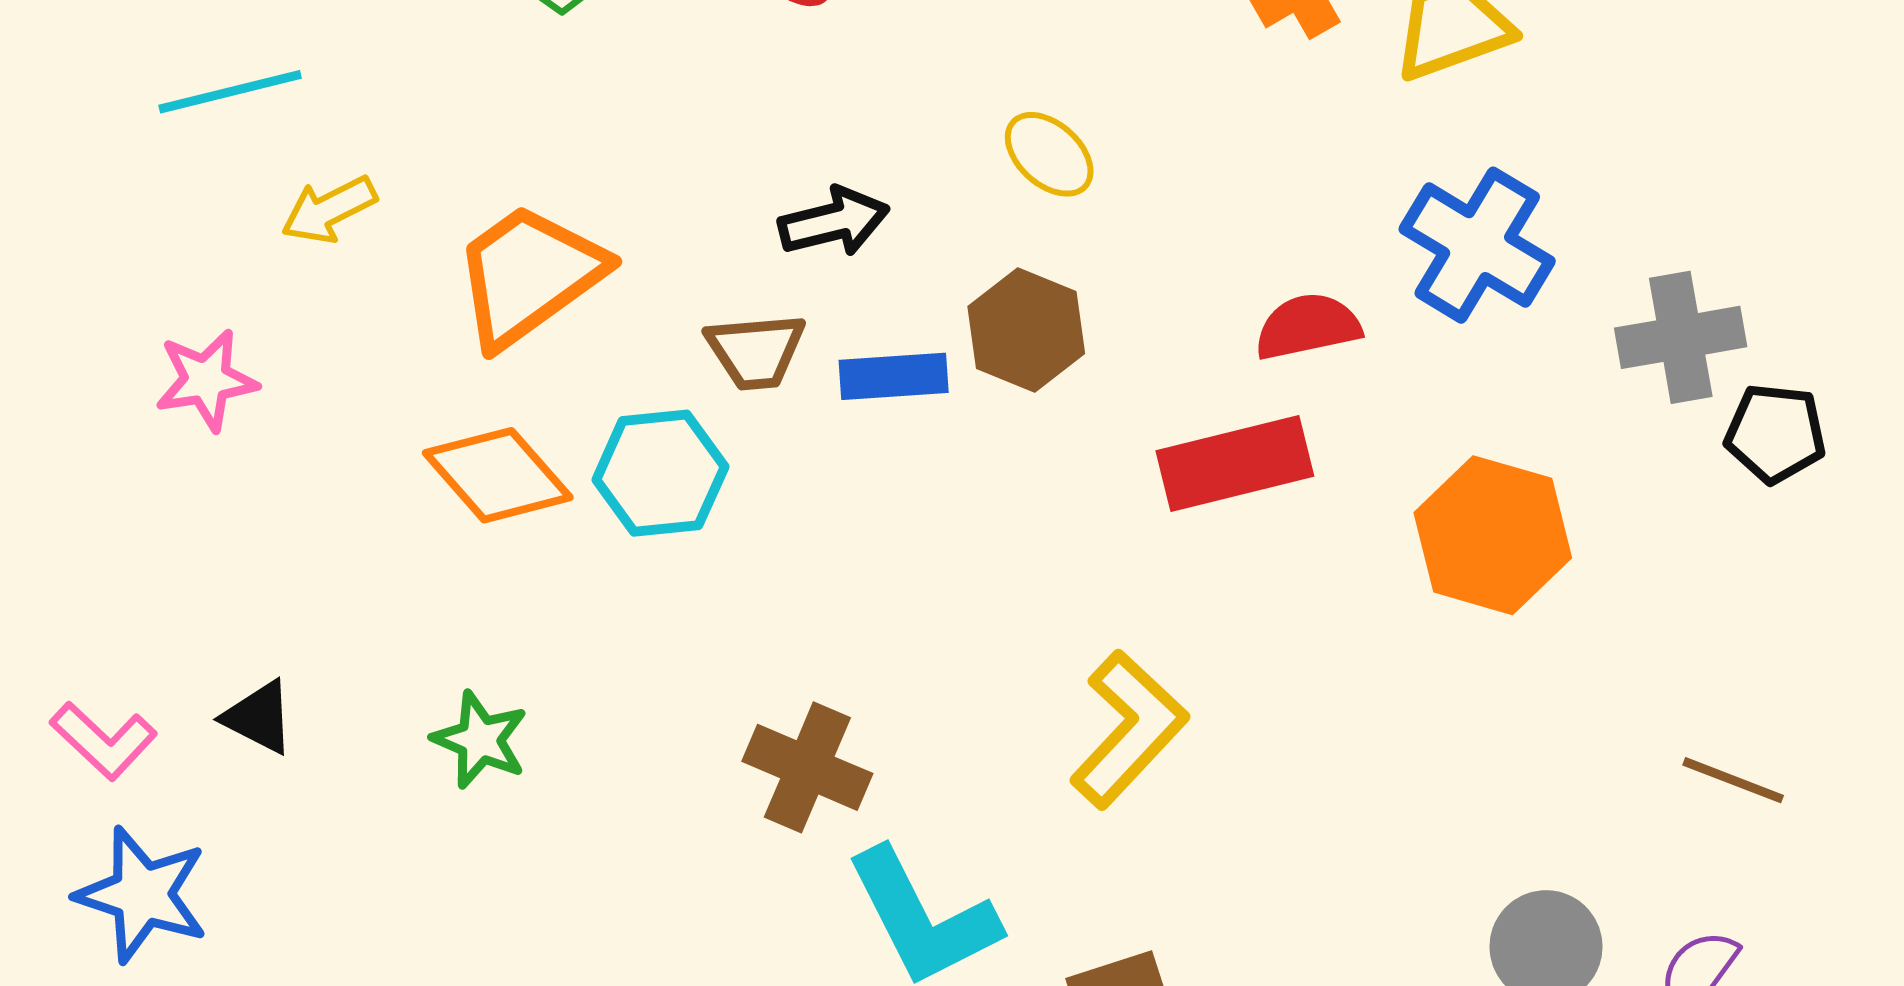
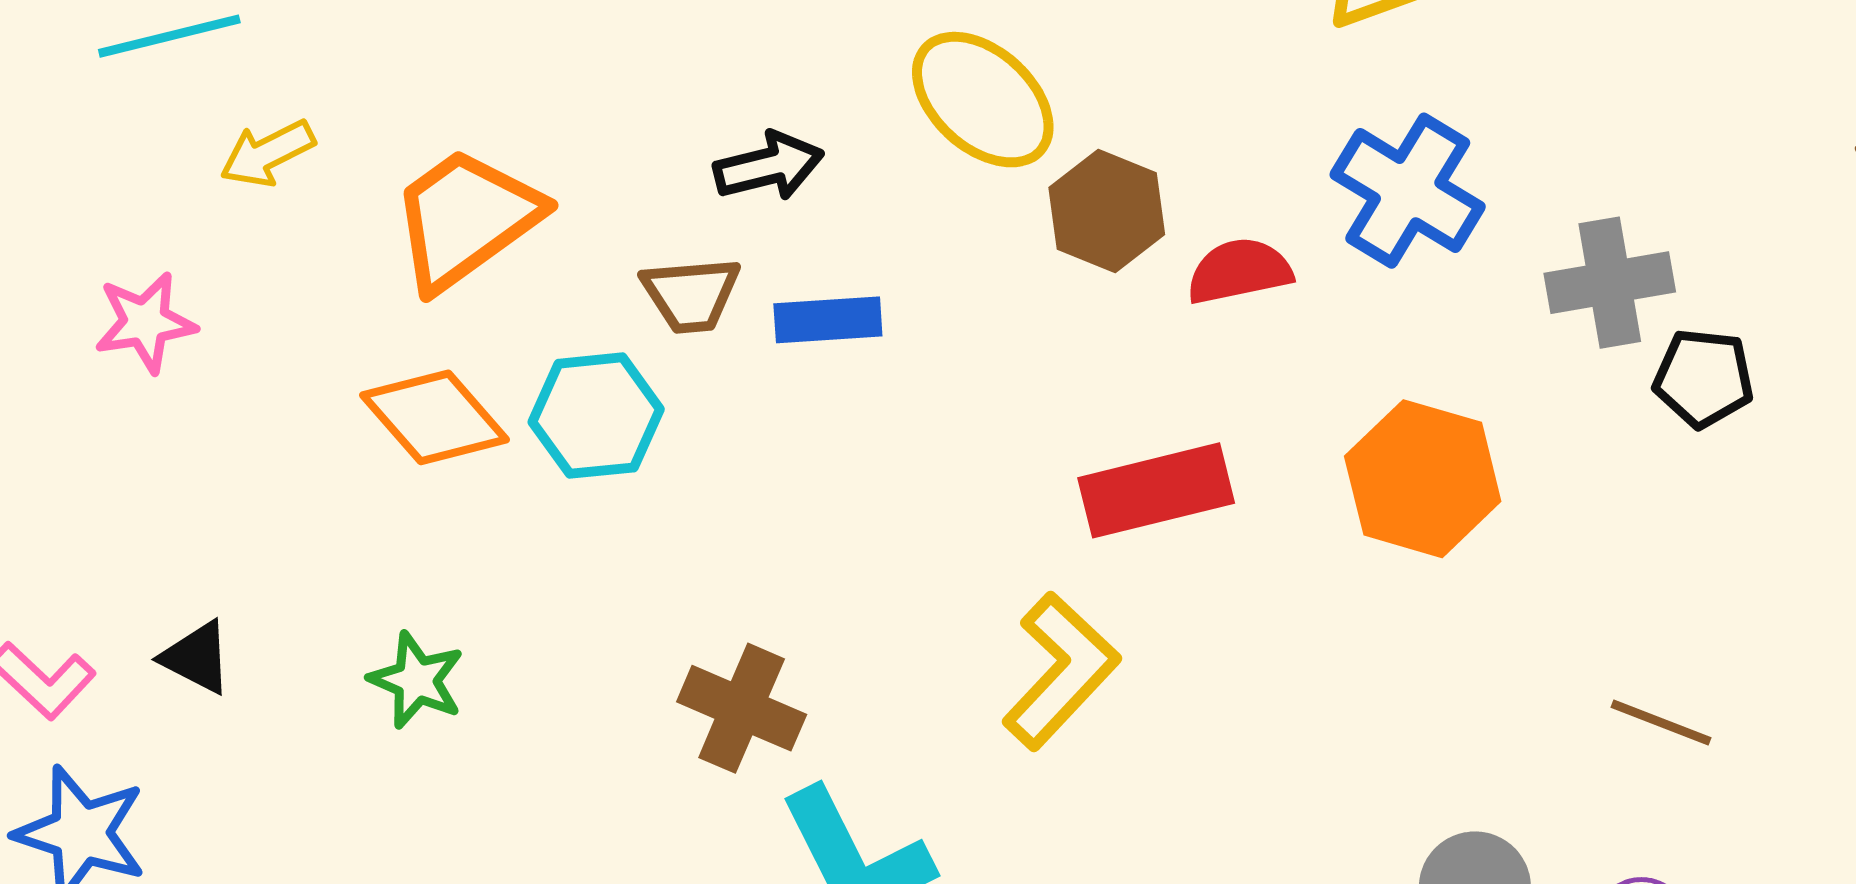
yellow ellipse: (1049, 154) -> (983, 100), size x1.6
brown hexagon: (1026, 330) -> (1107, 211), moved
red rectangle: (1235, 464) -> (1156, 490), moved

